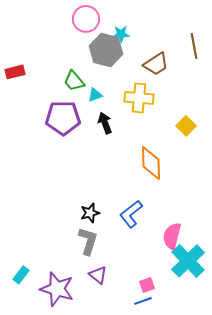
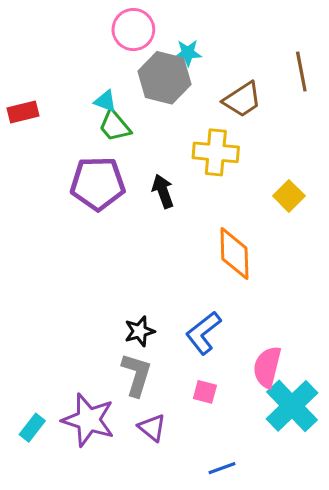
cyan triangle: (95, 95) -> (105, 101), moved, turned 42
pink square: (147, 285) -> (205, 392), moved, turned 35
purple star: (57, 289) -> (88, 420), moved

